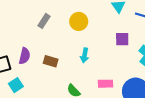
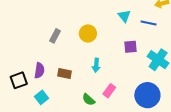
pink rectangle: (105, 84) -> (109, 91), moved, turned -48
cyan square: (16, 85) -> (41, 97), moved

